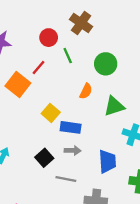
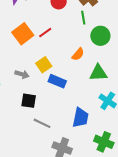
green line: (68, 56) -> (83, 18), moved
red line: (38, 68) -> (45, 33), moved
gray arrow: (73, 151) -> (22, 74), moved
black square: (44, 158) -> (29, 101), turned 35

